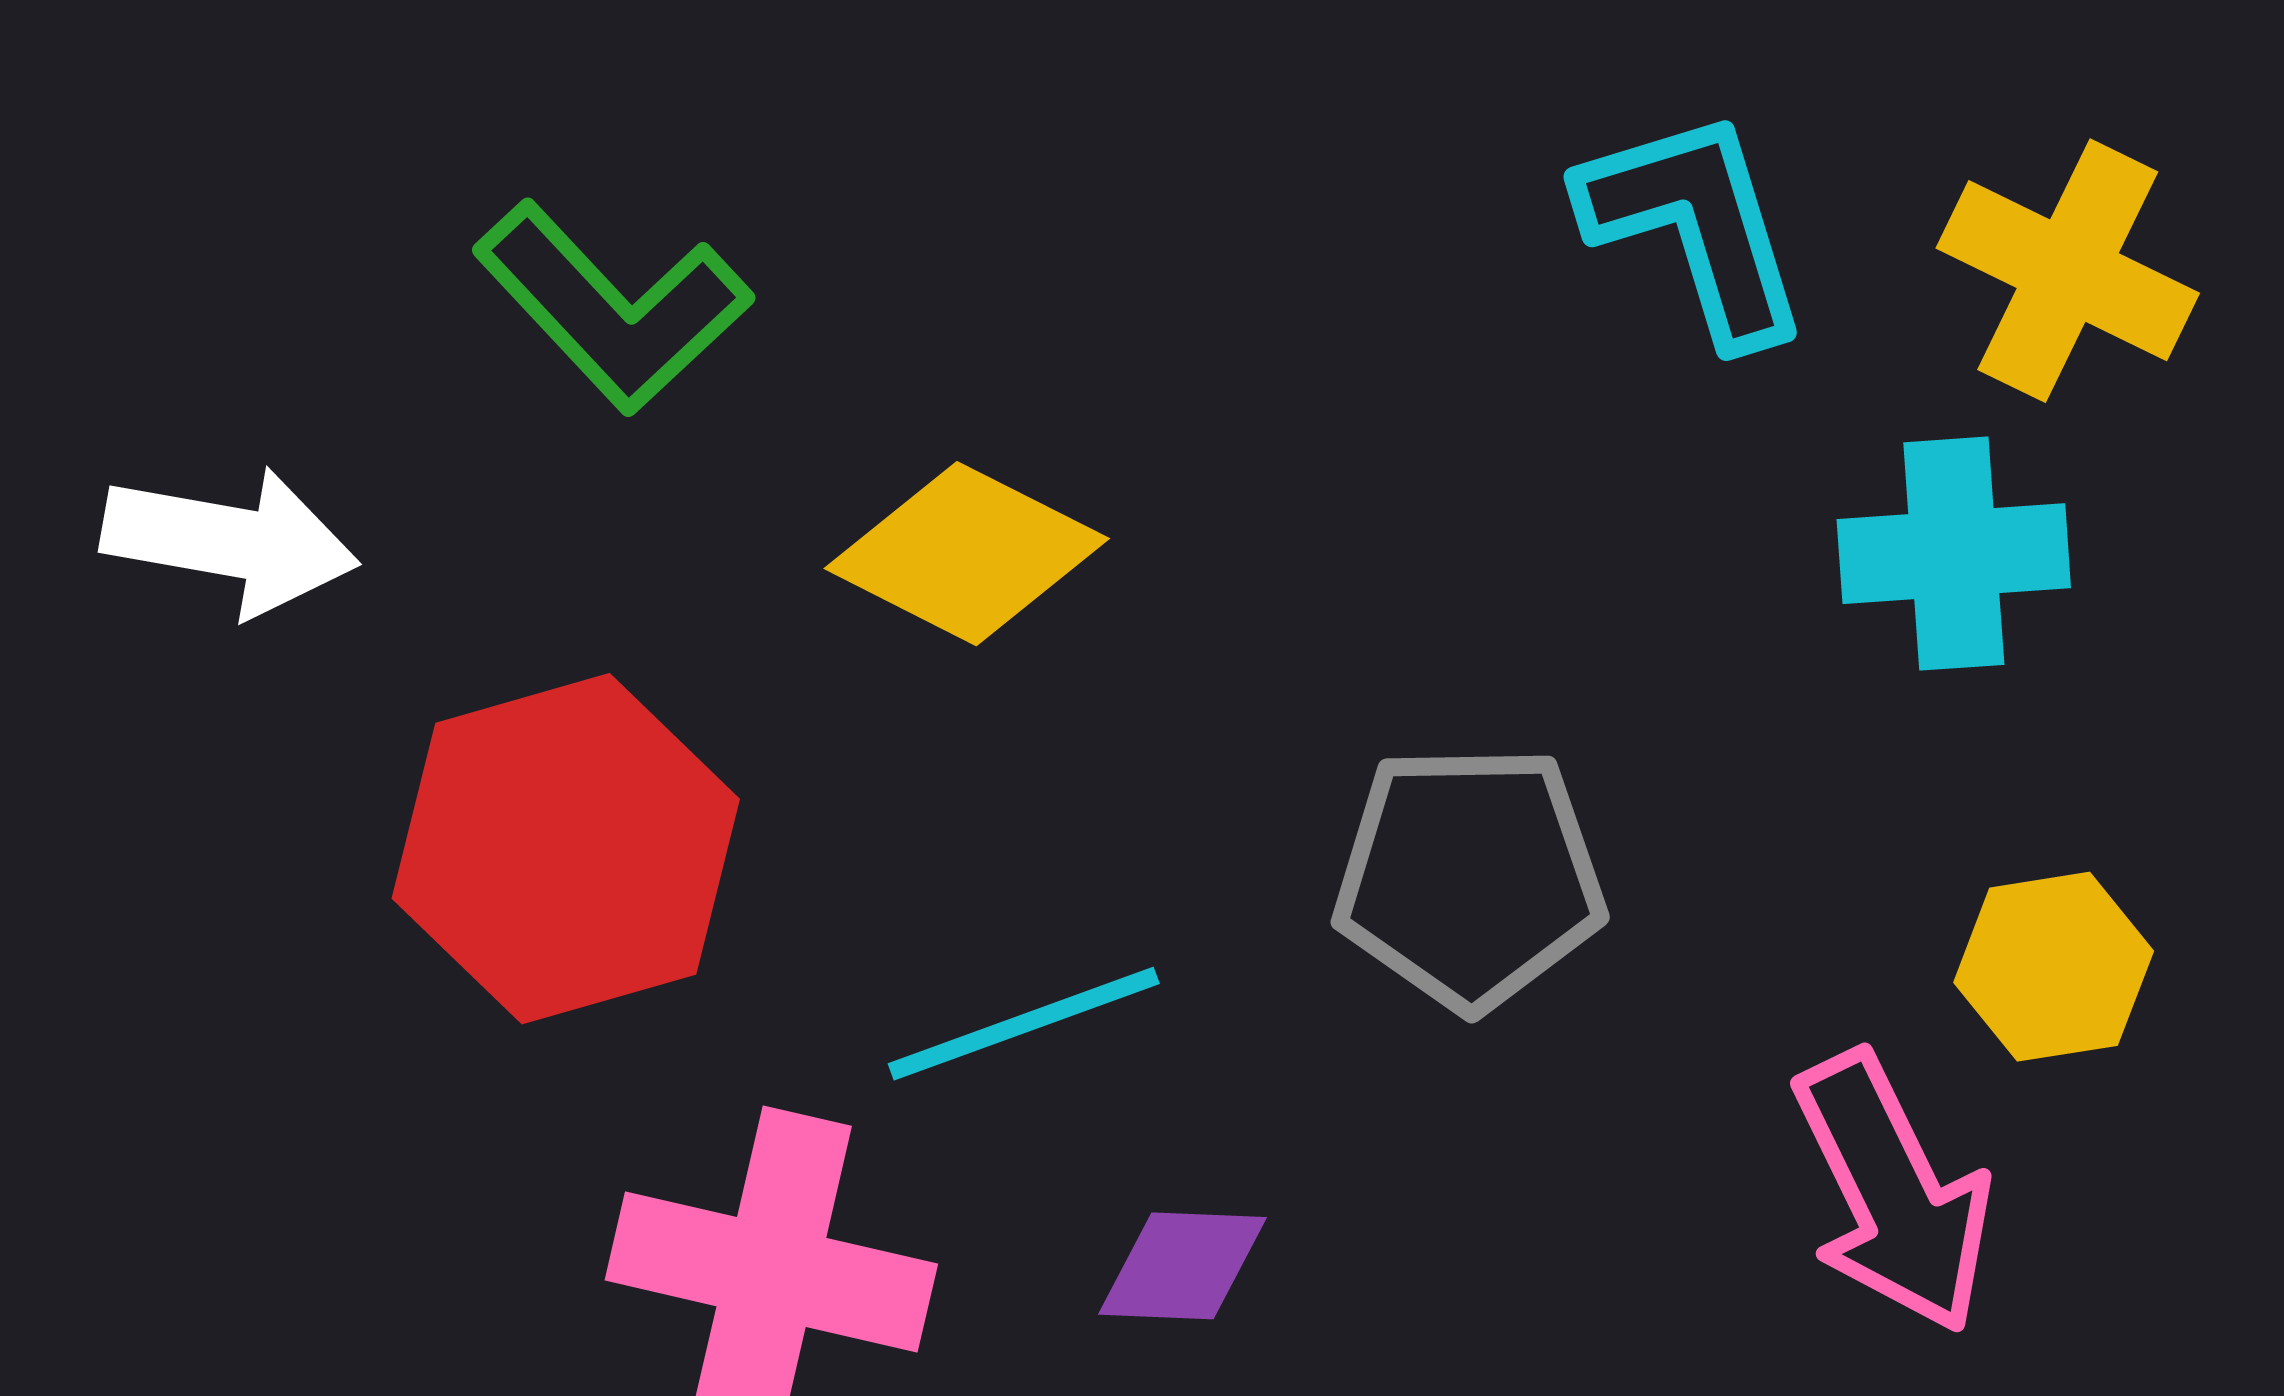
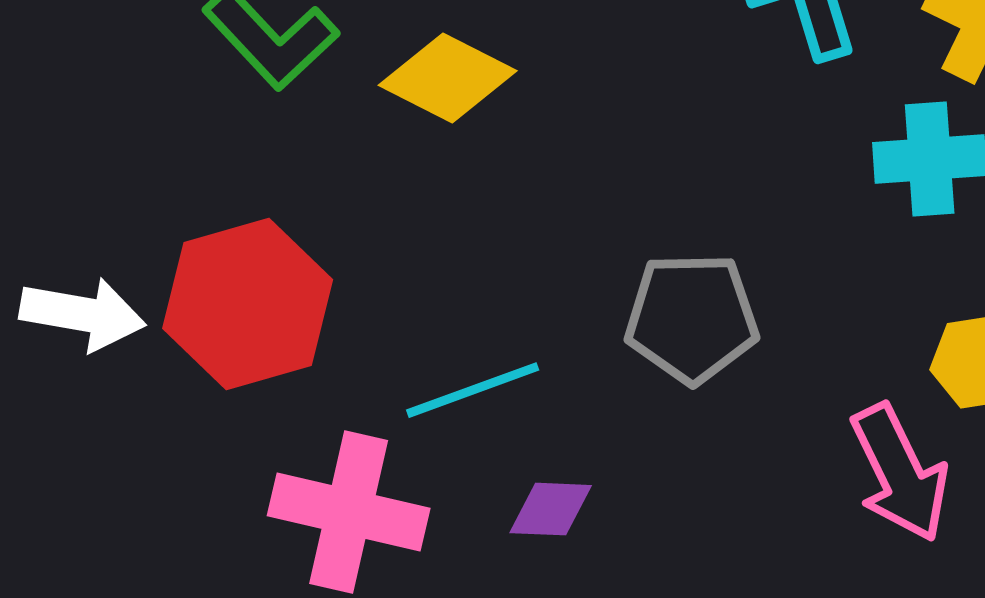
white arrow: (230, 541) -> (83, 314), moved
yellow diamond: (967, 554) -> (448, 78), moved

